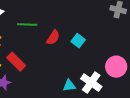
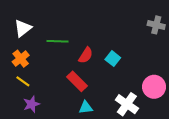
red rectangle: (16, 62) -> (77, 81), moved
cyan triangle: (69, 86) -> (86, 107), moved

